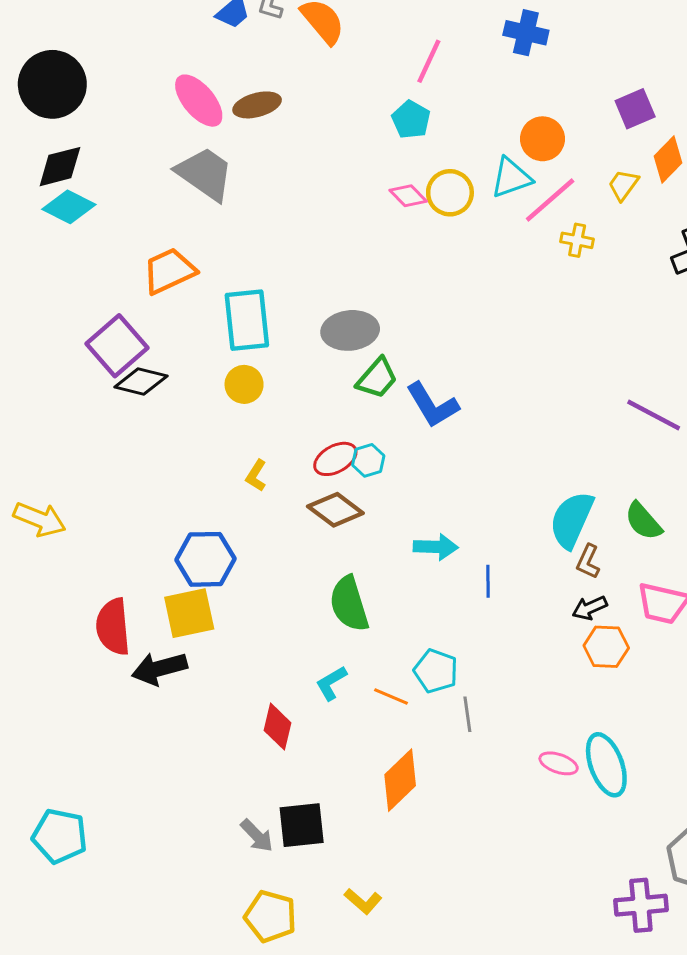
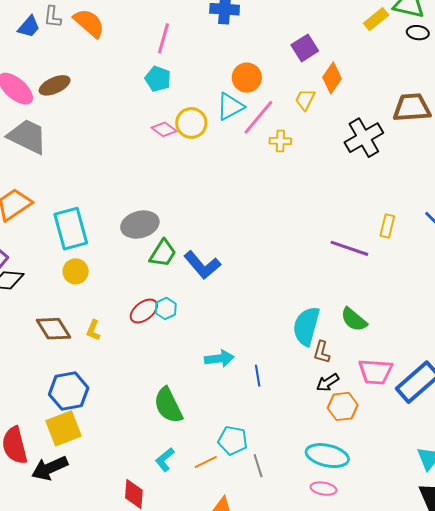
brown diamond: (335, 510) -> (53, 329), moved, turned 30
orange line: (391, 696) -> (206, 462), turned -40
cyan ellipse: (606, 765) -> (327, 456), moved, turned -48

